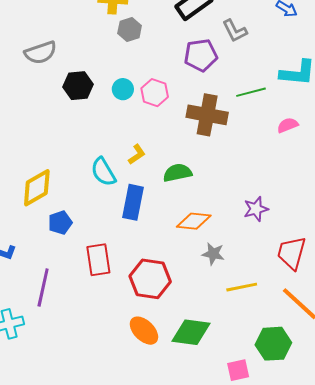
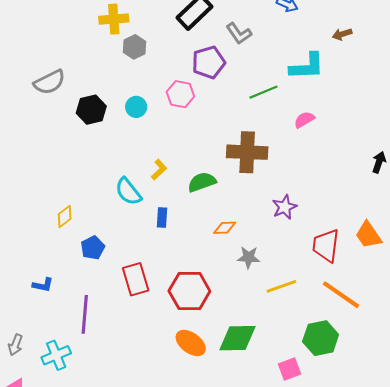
pink hexagon: (155, 93) -> (180, 94), moved
brown cross: (207, 115) -> (247, 152), moved
yellow diamond: (37, 188) -> (65, 216), size x0.6
blue rectangle: (133, 202) -> (162, 218), size x0.6
orange diamond: (194, 221) -> (225, 228), size x0.7

